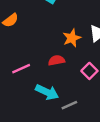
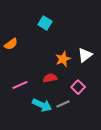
gray line: (69, 105) -> (63, 104), moved

